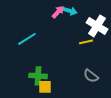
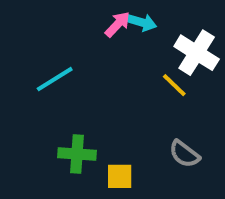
yellow line: (86, 42) -> (174, 85), turned 56
yellow square: (45, 87) -> (120, 176), moved

